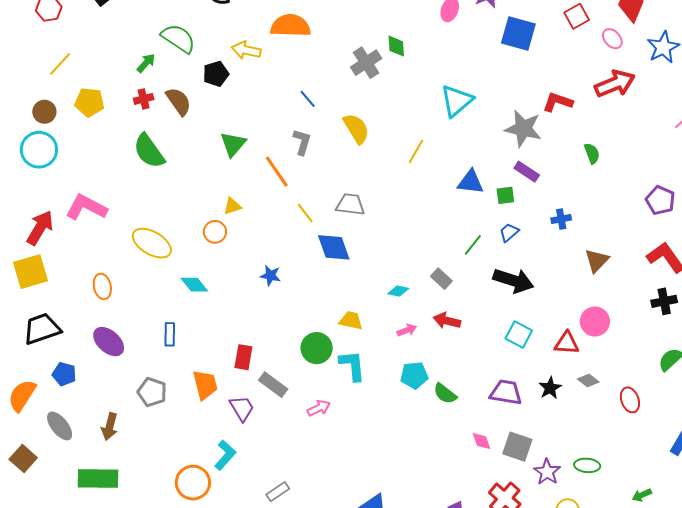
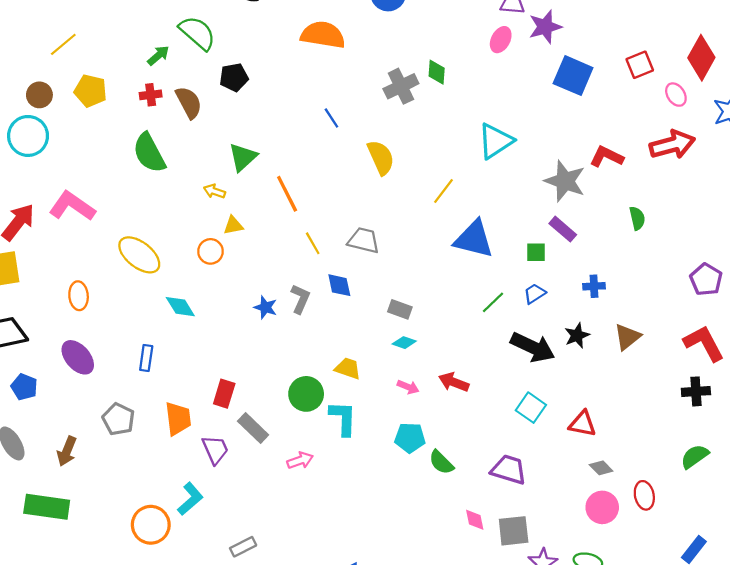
yellow arrow: (246, 50) -> (214, 191), moved, size x0.7
gray L-shape: (302, 142) -> (300, 299), moved
blue triangle: (471, 182) -> (474, 239), moved, size x1.4
blue diamond: (334, 247) -> (339, 285), size x0.7
gray rectangle: (441, 279) -> (400, 309), moved, turned -30
pink circle: (595, 321) -> (602, 507), moved
pink arrow: (407, 330) -> (408, 387), turned 36
black star: (550, 388) -> (577, 335), moved
gray square: (517, 447) -> (514, 531), turned -32

